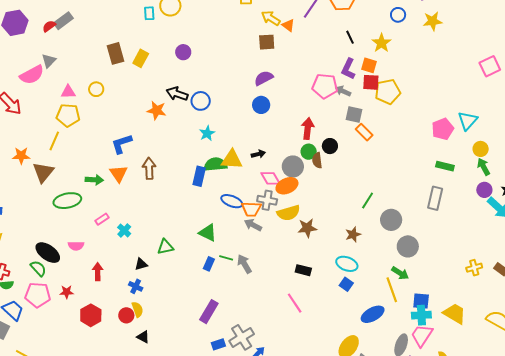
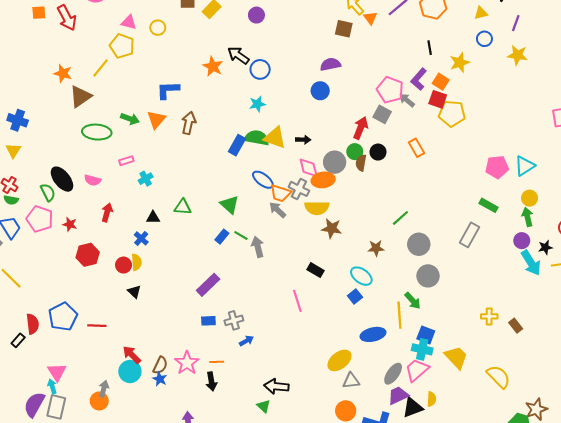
gray square: (354, 115) -> (382, 114), moved
gray cross: (242, 337) -> (234, 320), size x0.7

